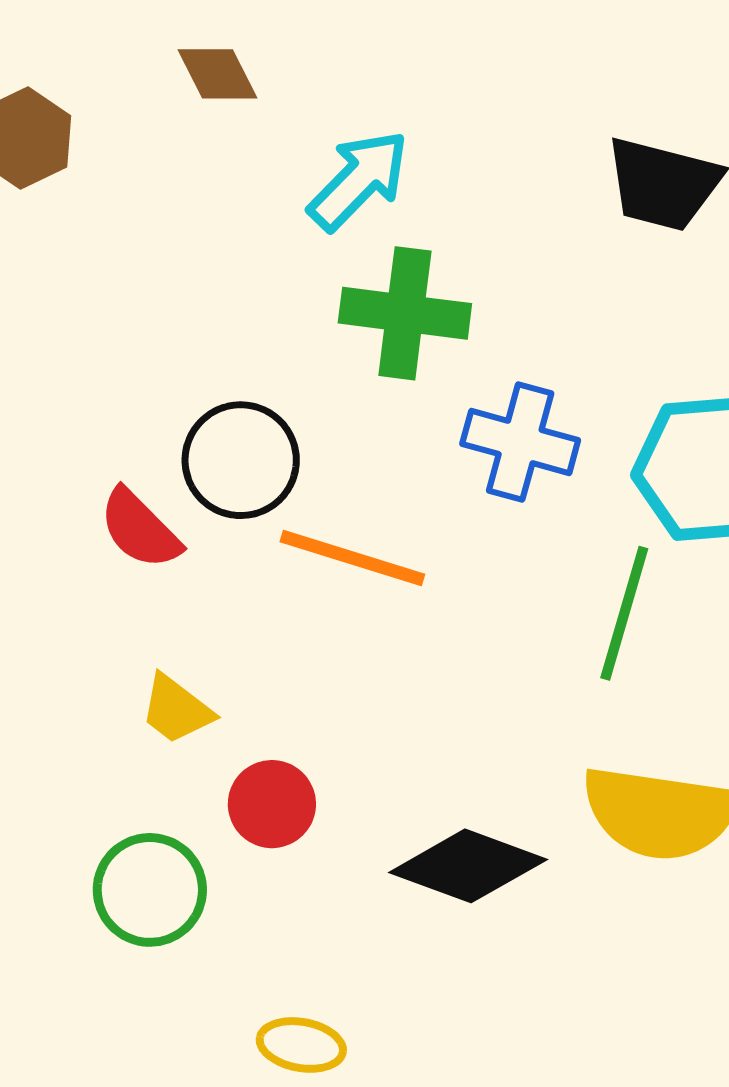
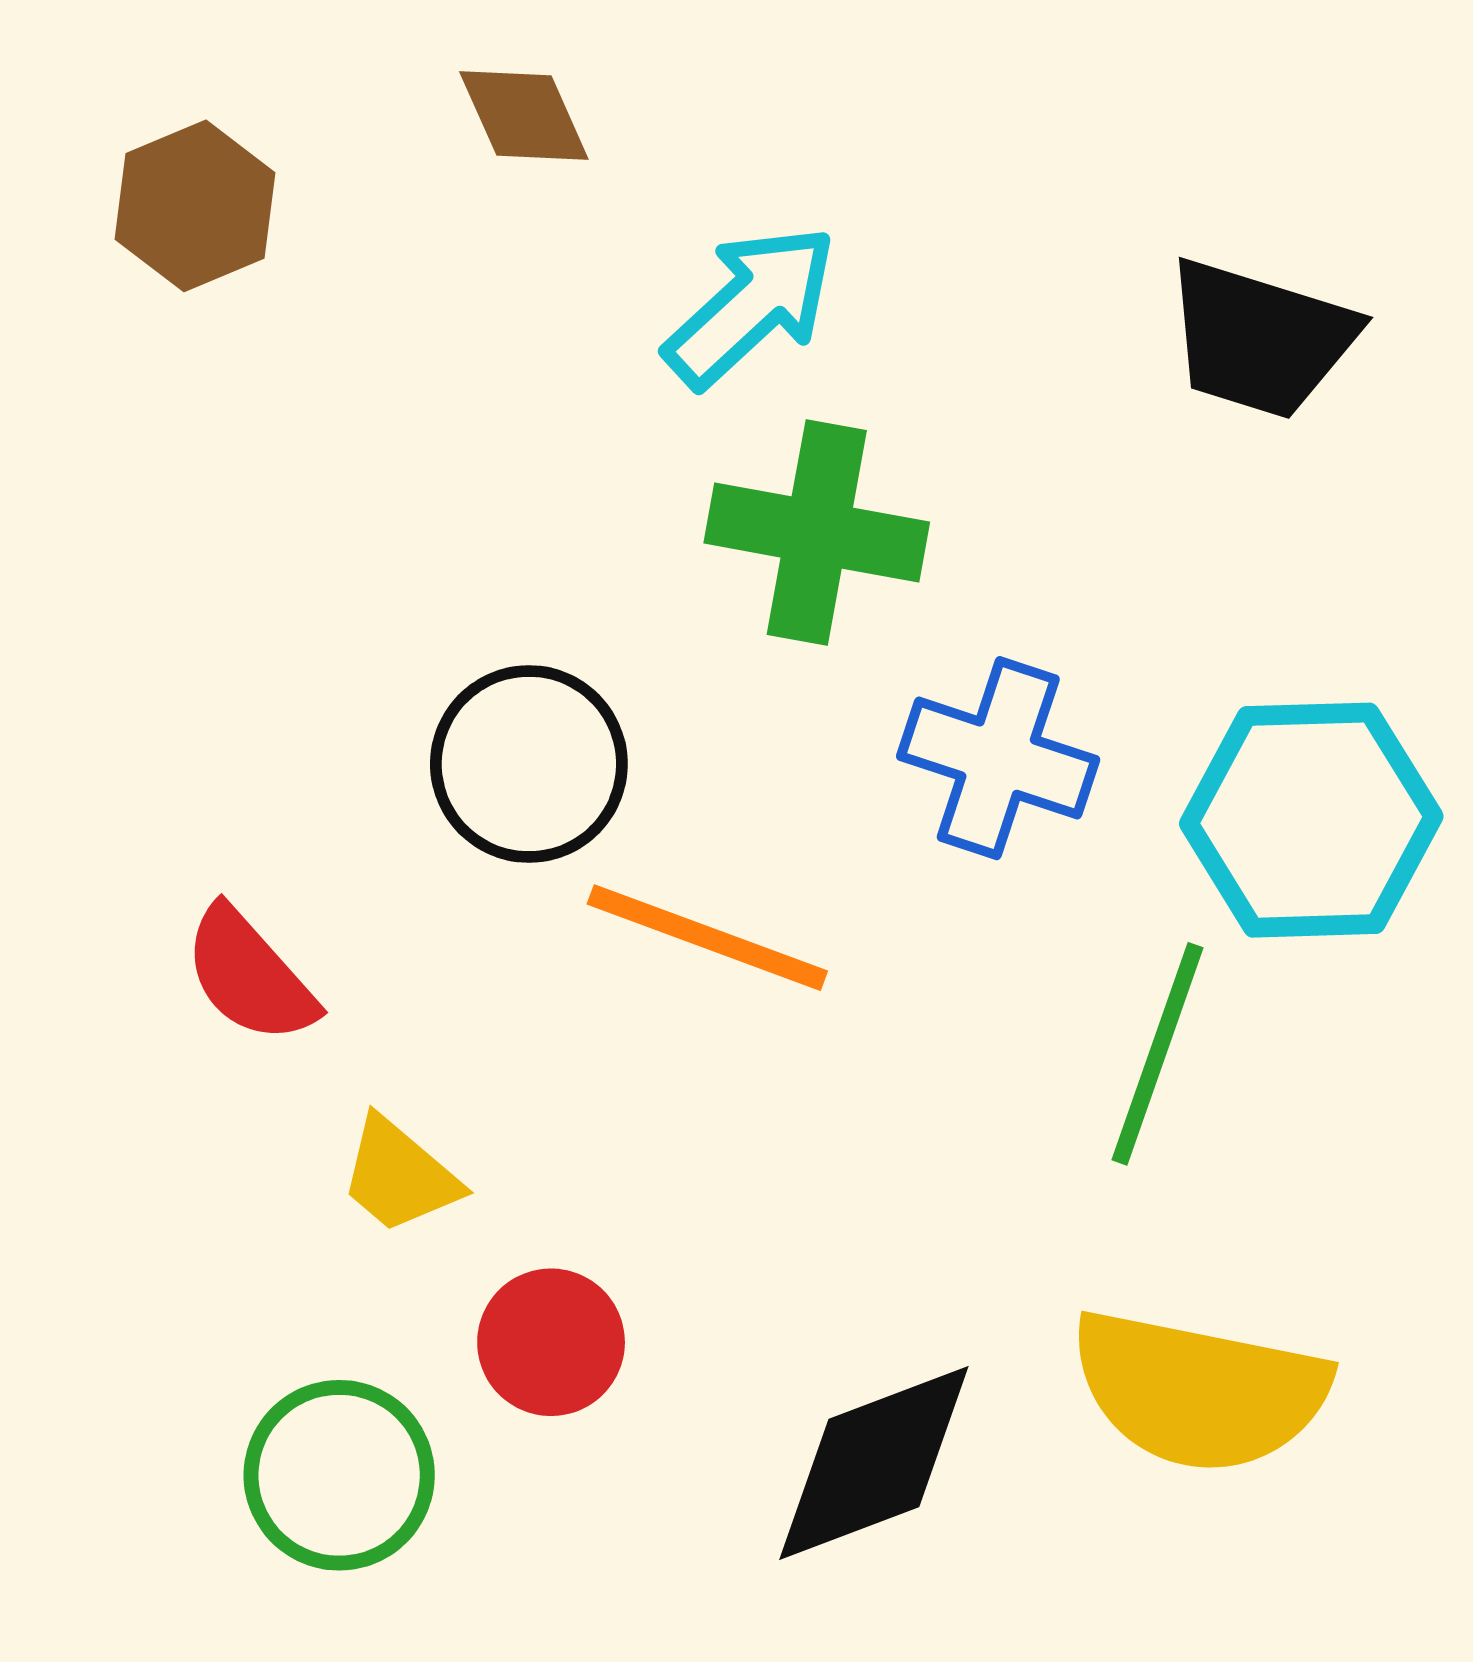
red semicircle: (140, 529) -> (250, 975), moved
black diamond: (468, 866) -> (874, 1463), turned -44

